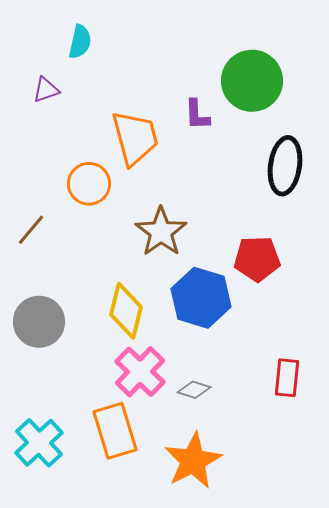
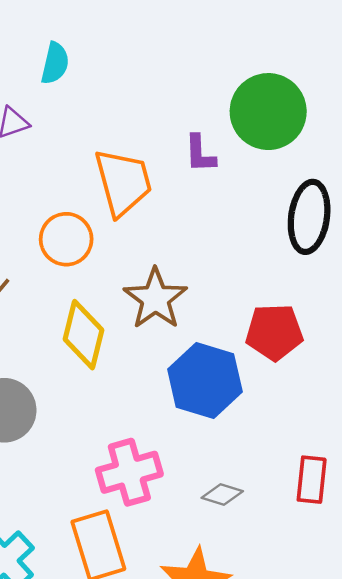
yellow diamond: (126, 311) -> (83, 335), moved
pink cross: (140, 372) -> (129, 472), turned 30
gray diamond: (194, 390) -> (222, 495), moved

